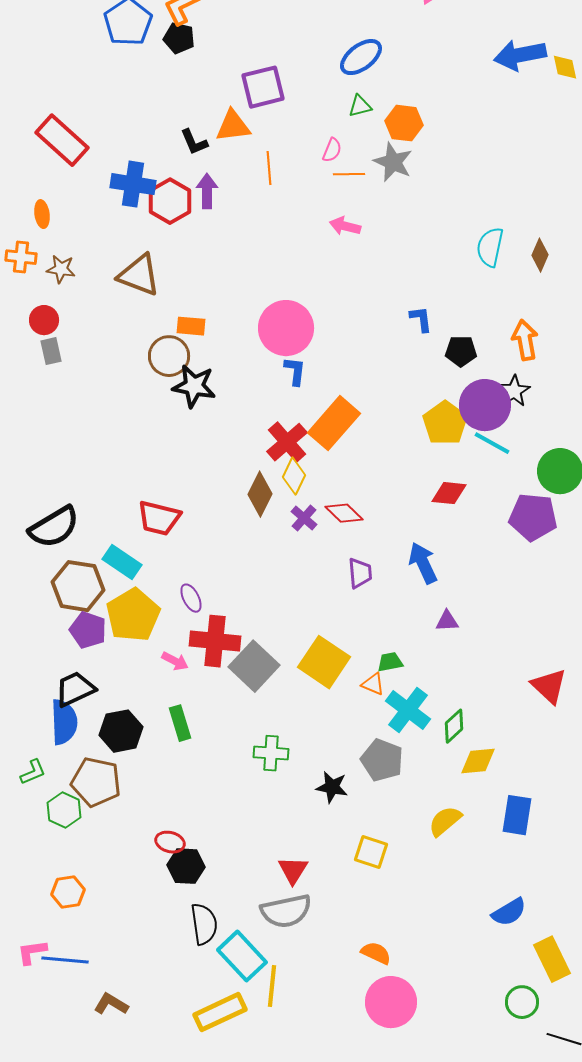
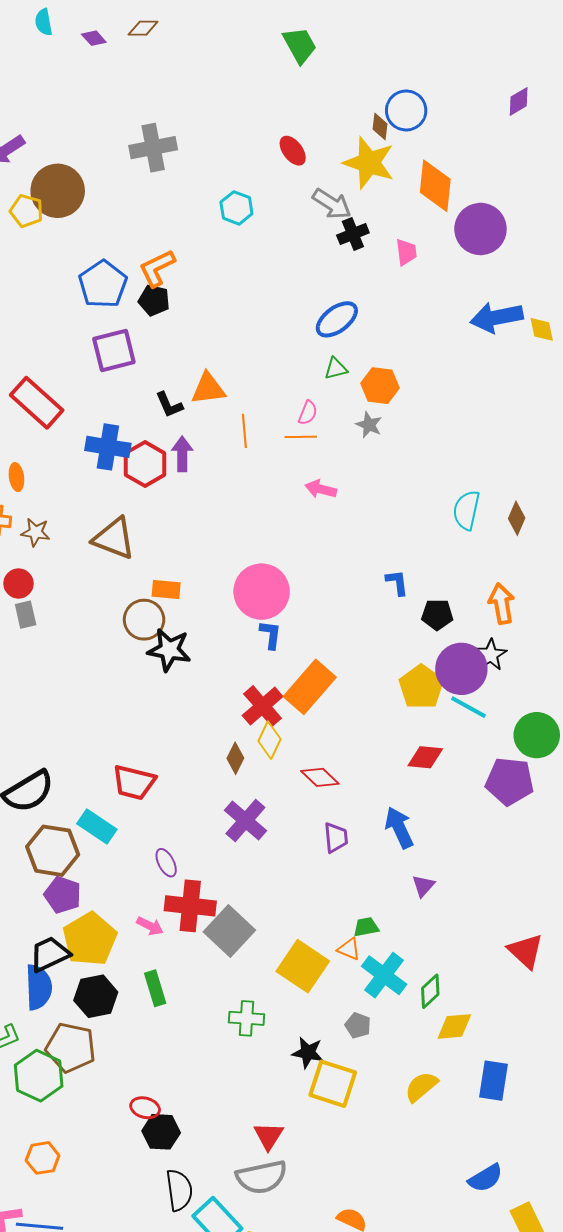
purple square: (263, 87) -> (114, 351), moved
gray star: (393, 162) -> (369, 425), size x0.7
orange line: (349, 174) -> (301, 437), moved
brown diamond: (260, 494) -> (235, 758), size x0.7
purple cross: (304, 518) -> (245, 821), moved, size x1.6
yellow pentagon: (133, 615) -> (90, 939), moved
purple triangle: (447, 621) -> (423, 886), turned -45
yellow square: (324, 662) -> (303, 966), moved
gray pentagon: (382, 760) -> (358, 1025), size x0.6
green hexagon: (64, 810) -> (39, 1076), size x1.4
yellow square: (371, 852) -> (333, 1084), moved, size x1.4

